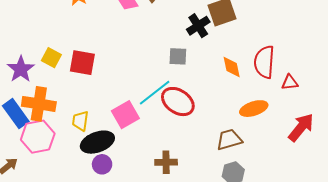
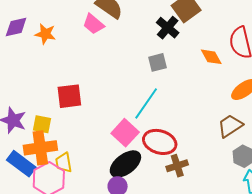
yellow square: (51, 58) -> (42, 124), moved
red ellipse: (178, 102) -> (160, 142), moved
yellow trapezoid: (80, 121) -> (64, 163), moved
black ellipse: (97, 142) -> (125, 164), moved

